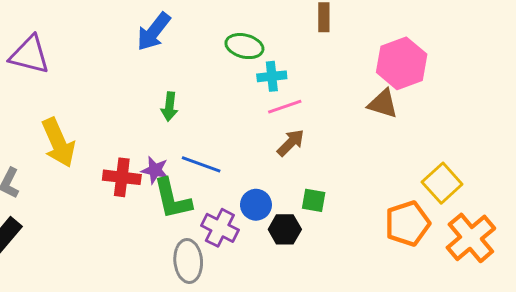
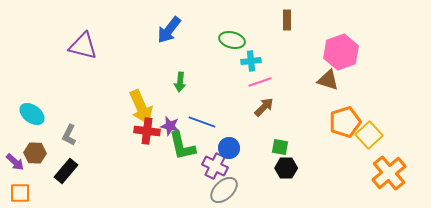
yellow arrow: (58, 143) -> (141, 107), moved
blue circle: (256, 205) -> (229, 148), moved
orange pentagon: (407, 223) -> (345, 122), moved
black hexagon: (285, 229) -> (286, 168), moved
gray ellipse: (188, 261) -> (224, 190), moved, turned 52

